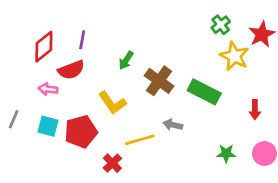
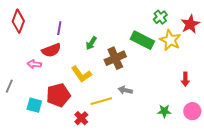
red diamond: (44, 47) -> (18, 21), moved, turned -30
brown cross: (159, 81) -> (115, 58), turned 30
green rectangle: (204, 92) -> (142, 40), moved
cyan square: (48, 126) -> (34, 105), moved

